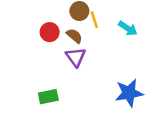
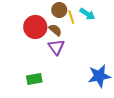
cyan arrow: (128, 28) -> (87, 14), moved
red circle: (50, 32) -> (35, 27), size x1.5

